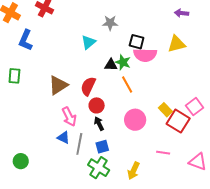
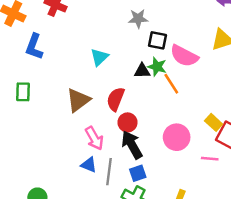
cyan triangle: (89, 42) -> (99, 57), moved
black square: (137, 42) -> (158, 40), moved
pink semicircle: (145, 55) -> (184, 56), turned 30
orange line: (127, 84) -> (171, 84), moved
black arrow: (99, 124) -> (132, 145), size x1.6
pink line: (163, 153) -> (210, 159), moved

